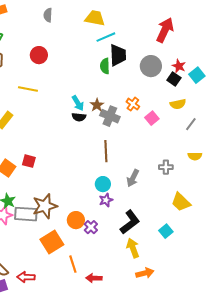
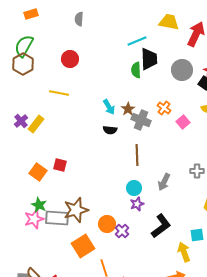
yellow trapezoid: (95, 18) -> (169, 22), moved
black semicircle: (79, 117) -> (110, 130), moved
cyan square: (166, 231) -> (197, 235), turned 32
yellow arrow: (133, 248) -> (184, 252), moved

